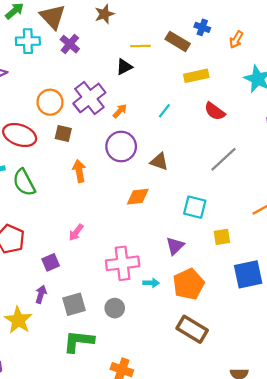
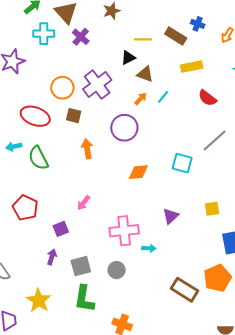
orange arrow: (120, 111) -> (141, 99), moved
brown triangle: (159, 162) -> (145, 74), moved
cyan square: (195, 207) -> (182, 163), moved
orange pentagon: (189, 284) -> (217, 278), moved
yellow star: (18, 320) -> (39, 300), moved
green L-shape: (79, 341) -> (84, 299), turned -88

